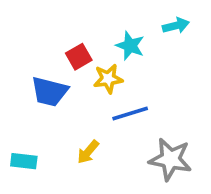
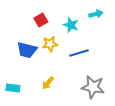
red square: (79, 57) -> (41, 20), moved
yellow star: (108, 79) -> (50, 44), moved
blue line: (130, 113) -> (79, 53), moved

